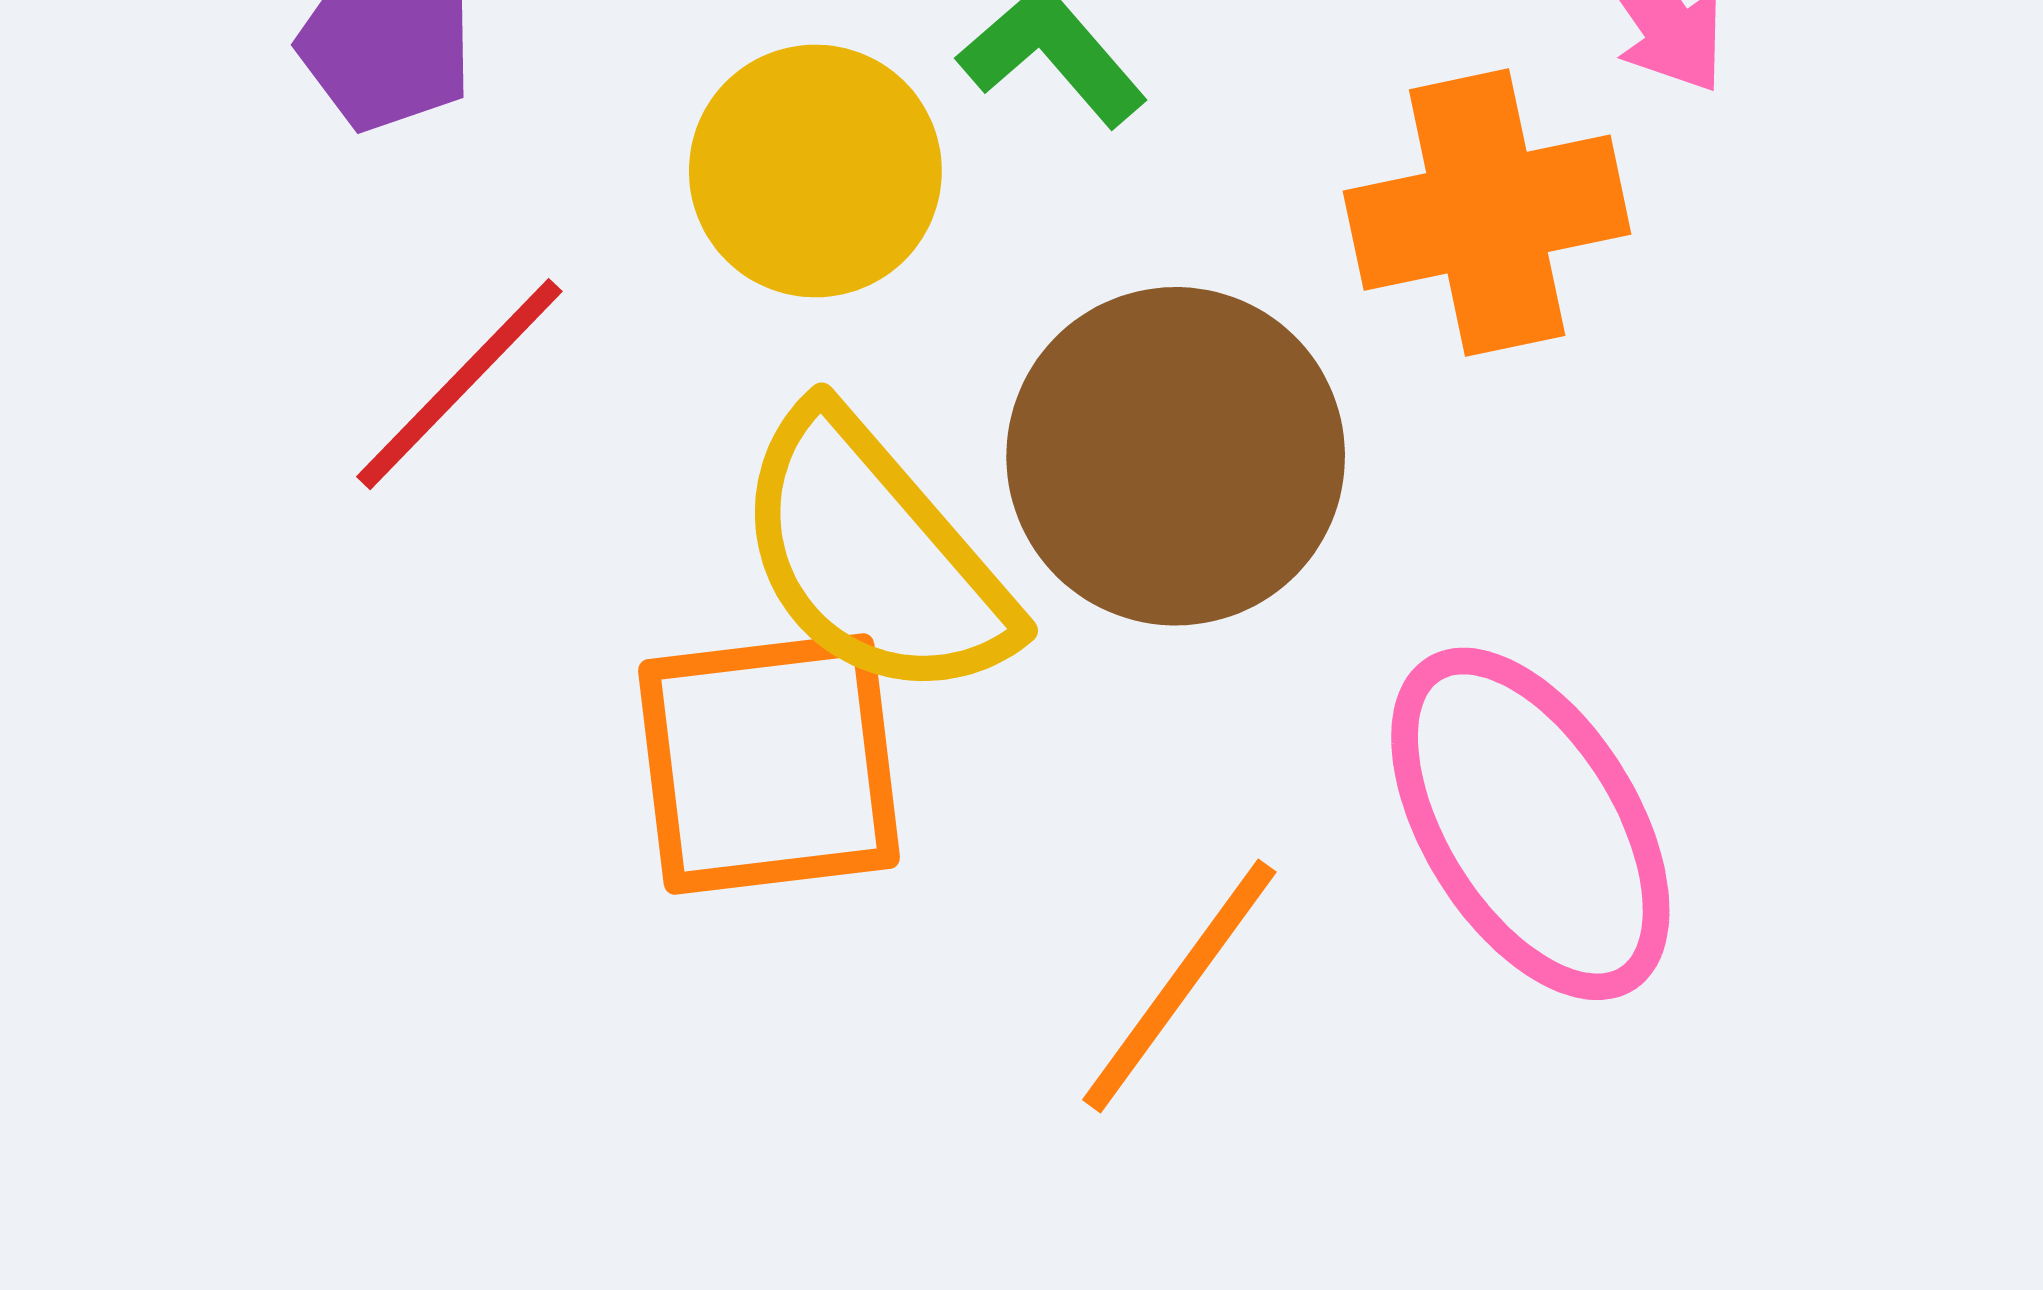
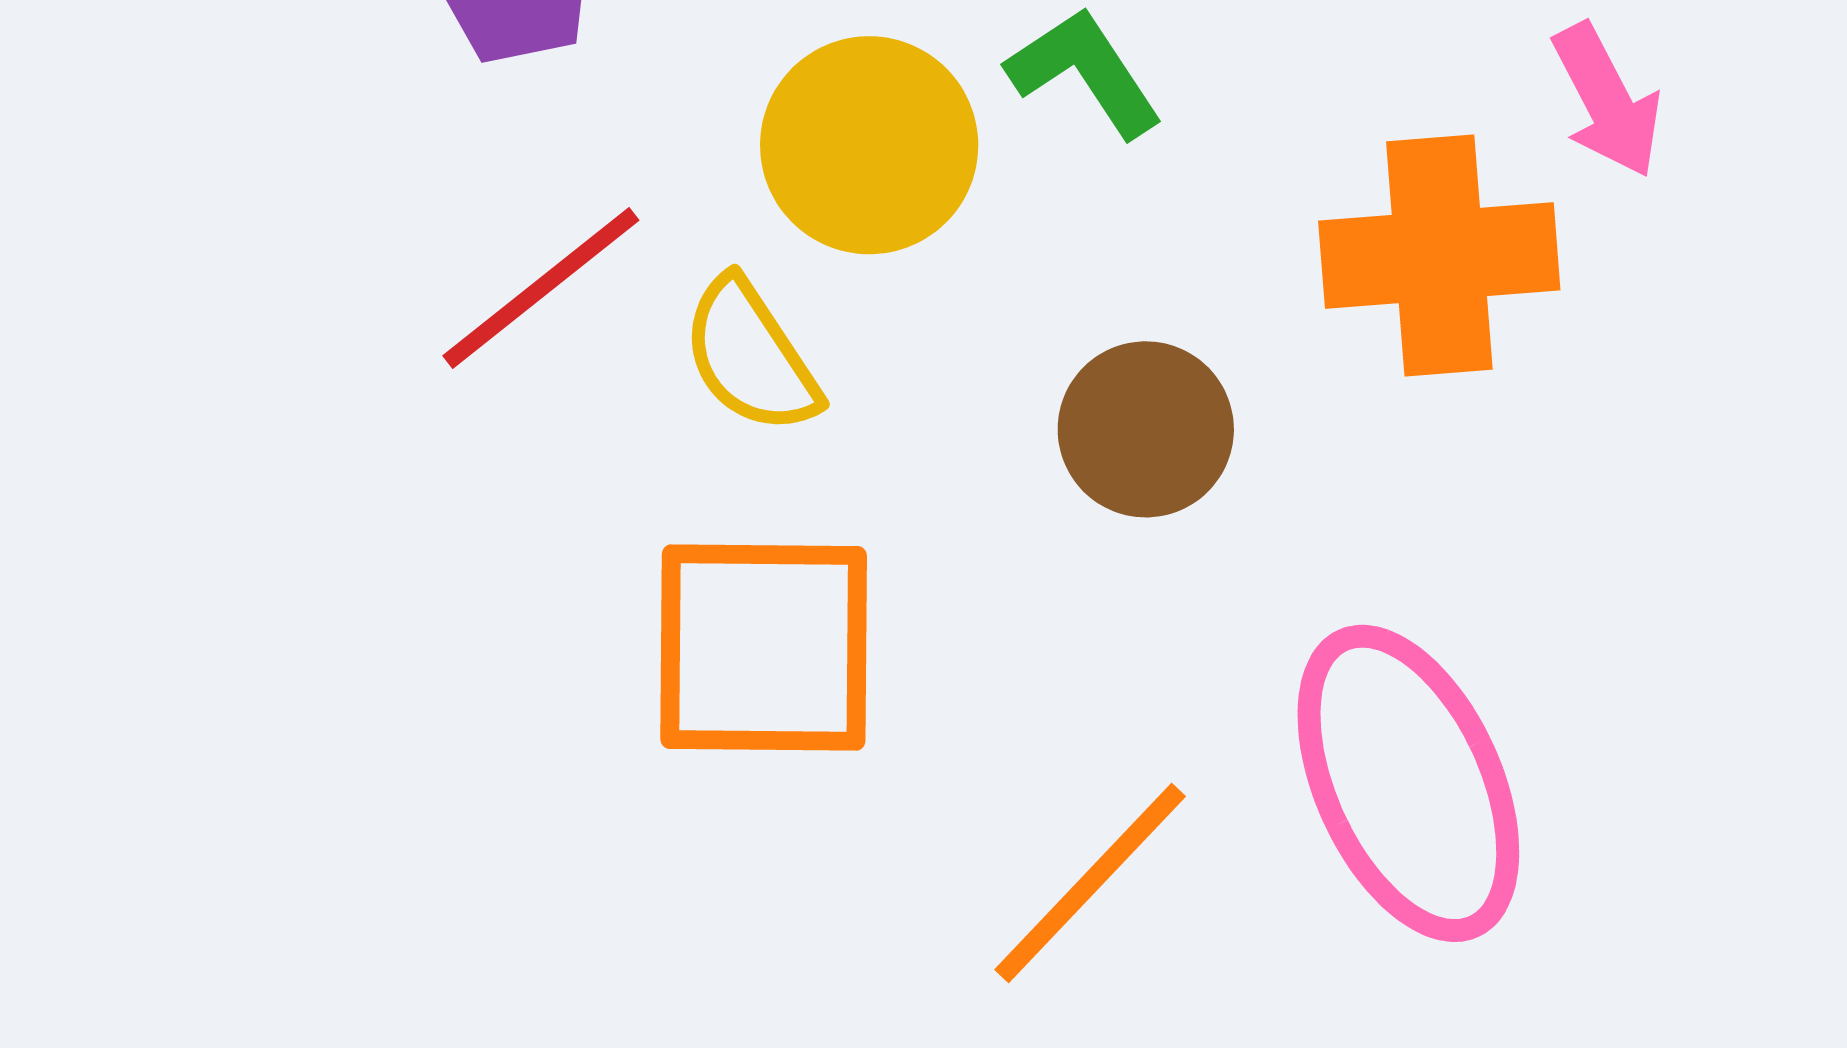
brown circle: (1176, 456) -> (1146, 429), size x0.6
yellow semicircle: (874, 556) -> (751, 356), moved, size x0.6

